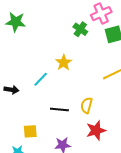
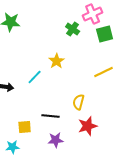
black line: (59, 110) -> (51, 116), moved

